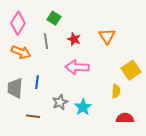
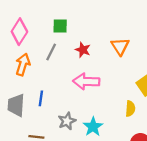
green square: (54, 18) -> (60, 26), turned -32
gray line: (46, 41) -> (51, 52), turned 35
orange arrow: (21, 52) -> (23, 64), turned -96

